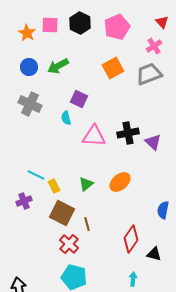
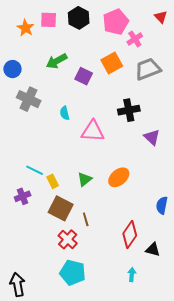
pink cross: (154, 46) -> (135, 39), moved
blue circle: (29, 67) -> (12, 69), moved
purple square: (79, 99) -> (84, 76), moved
black cross: (128, 133) -> (129, 110), moved

